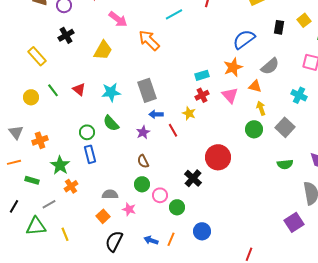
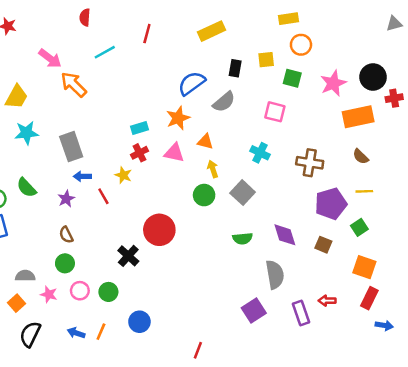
pink arrow: (118, 19) -> (50, 58), moved
yellow square: (304, 20) -> (266, 60), turned 32
gray semicircle: (270, 66) -> (224, 102), moved
cyan star: (111, 92) -> (26, 133), moved
pink triangle: (230, 95) -> (174, 153), turned -36
pink circle: (160, 195) -> (80, 291), moved

